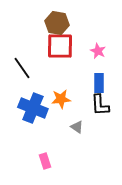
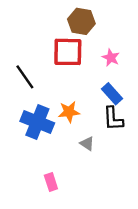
brown hexagon: (57, 23) -> (81, 21), moved
blue rectangle: (99, 83) -> (112, 94), turned -42

